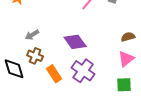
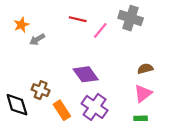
gray arrow: (32, 35) -> (37, 39), moved

